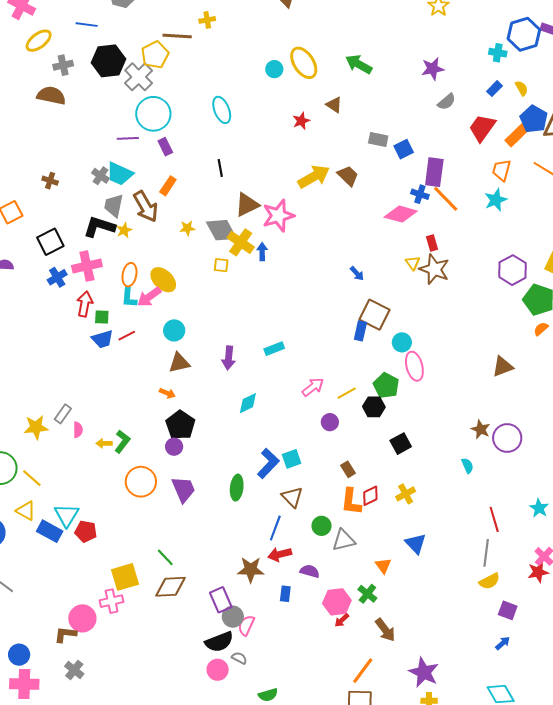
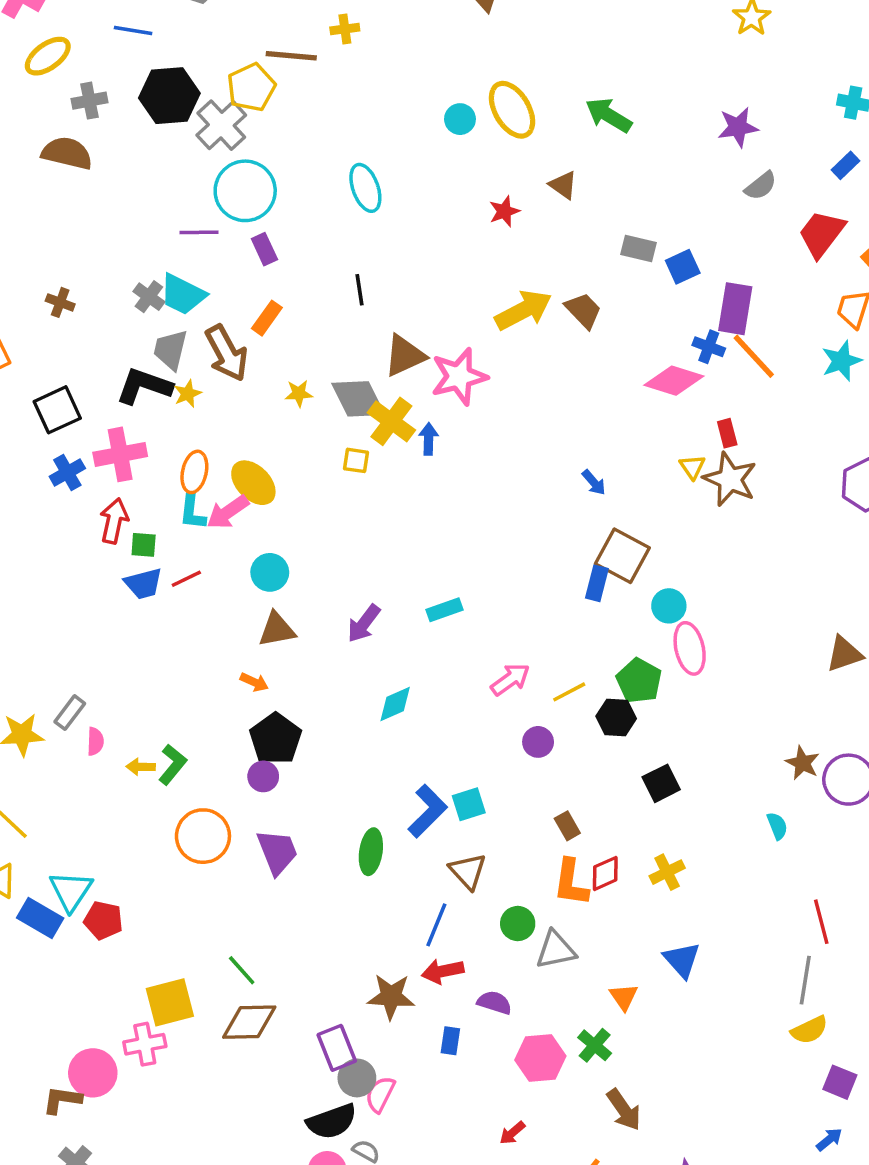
purple arrow: (229, 358) -> (364, 623), turned 30
red arrow: (342, 620) -> (512, 1133), moved

